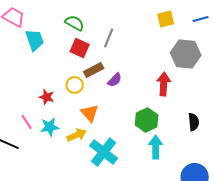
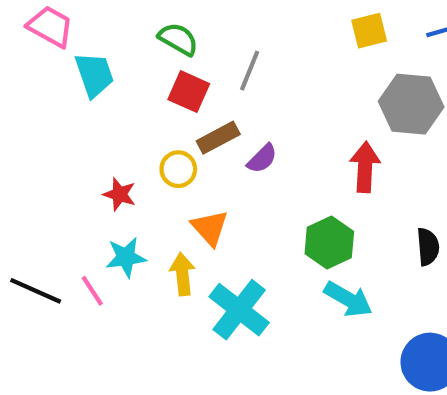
pink line: (27, 122) -> (92, 291), moved
yellow arrow: (77, 135) -> (182, 274), turned -72
cyan arrow: (156, 147) -> (348, 299), turned 120

